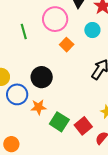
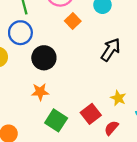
blue circle: (17, 94) -> (20, 33), moved
green square: (59, 122) -> (56, 120), moved

